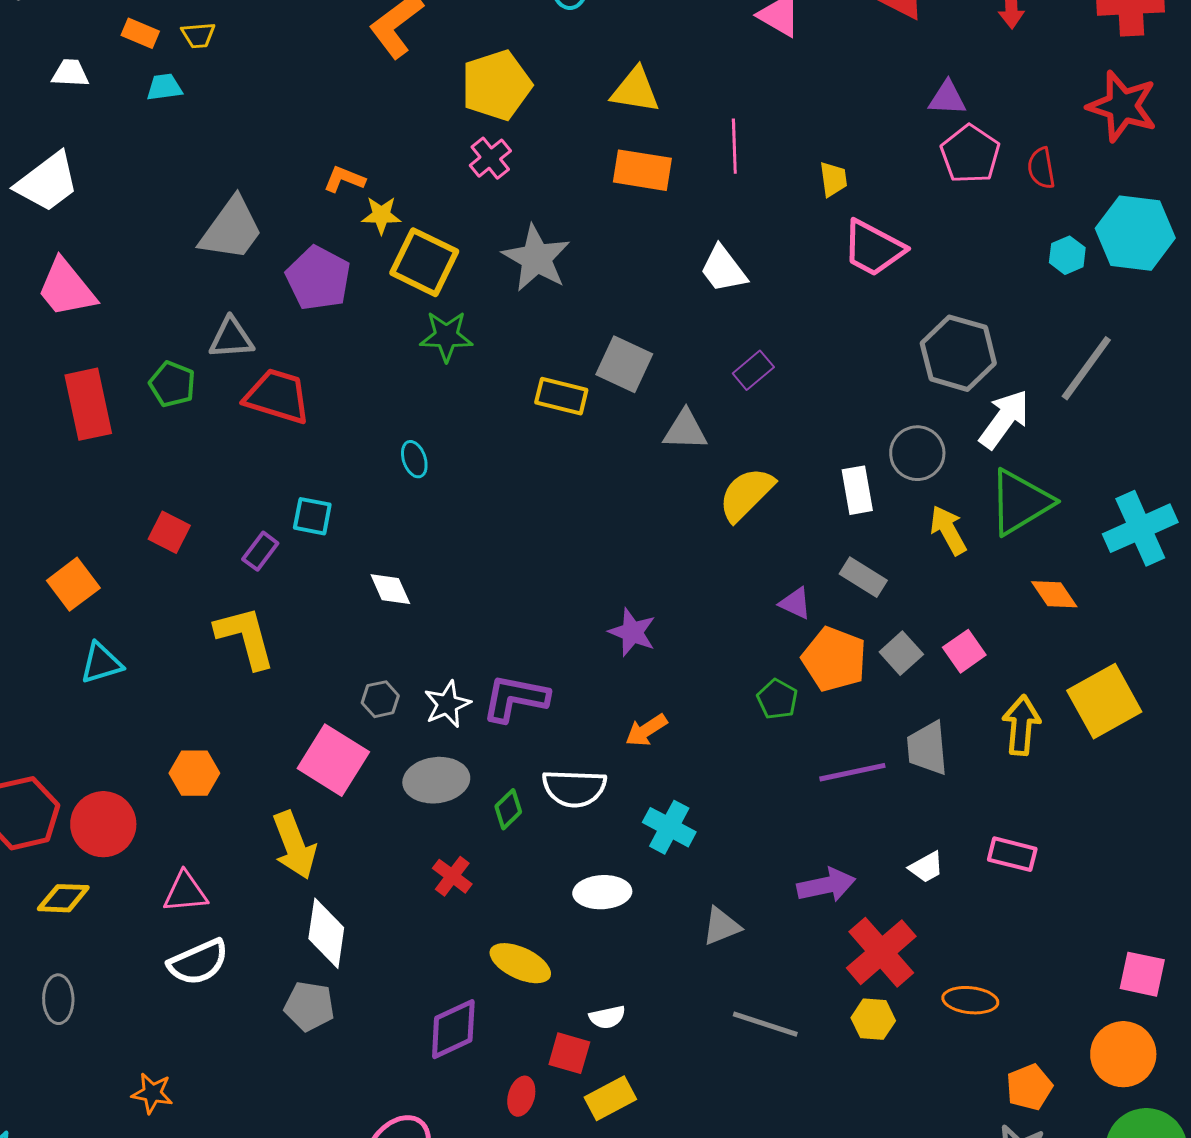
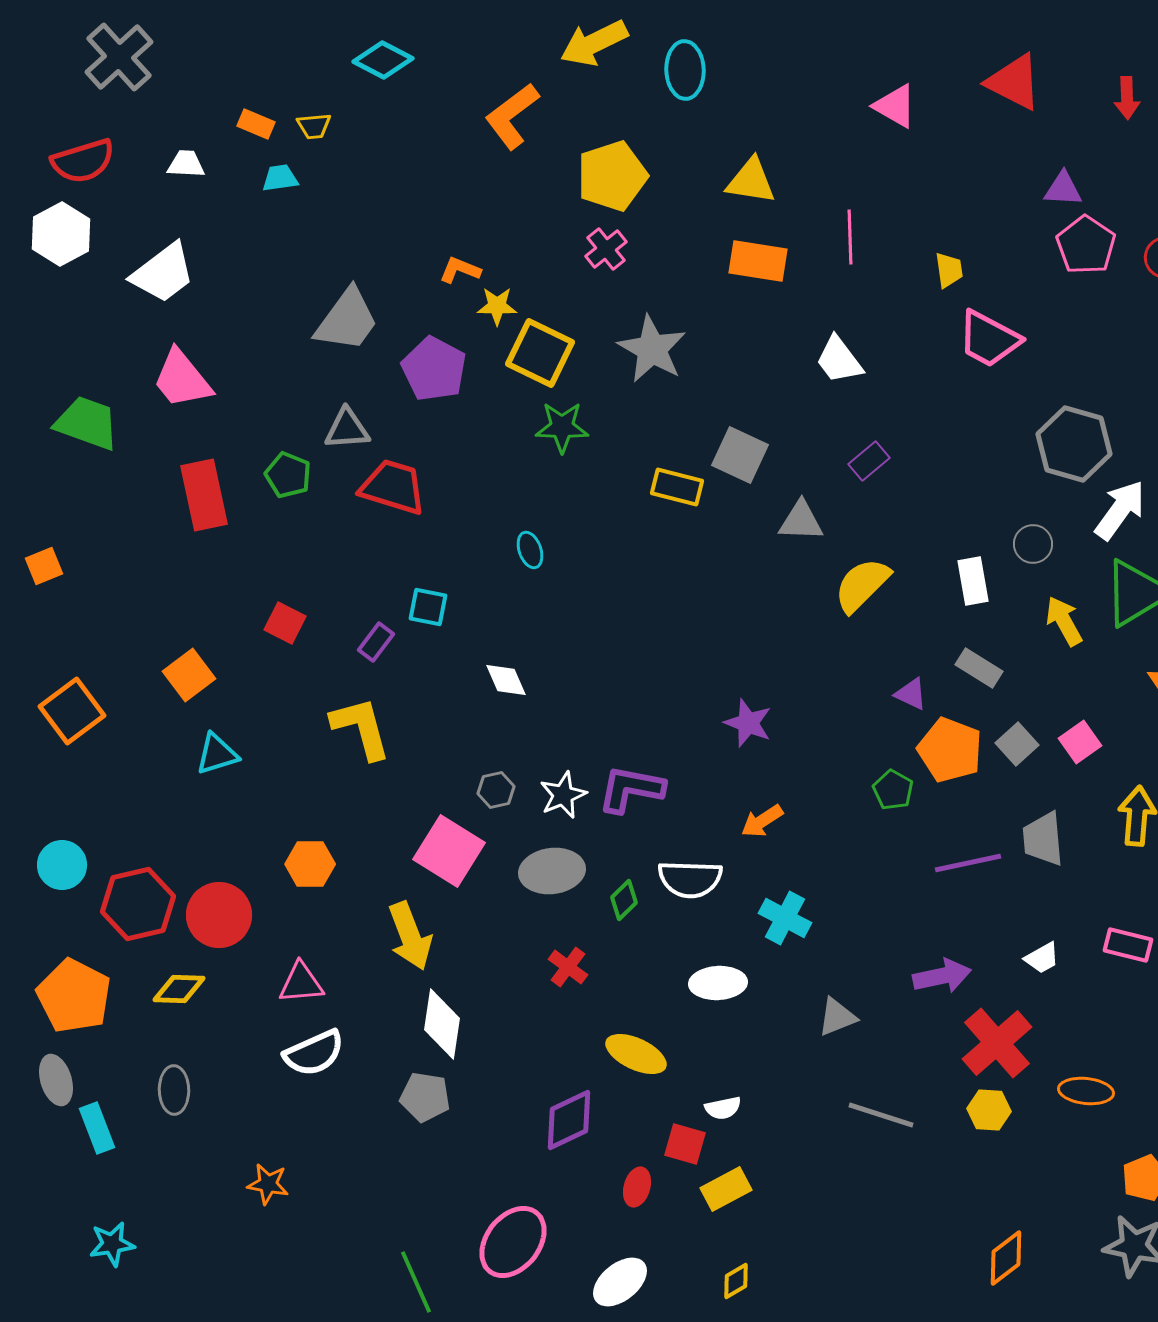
gray circle: (917, 453) -> (1033, 544), size x0.7

